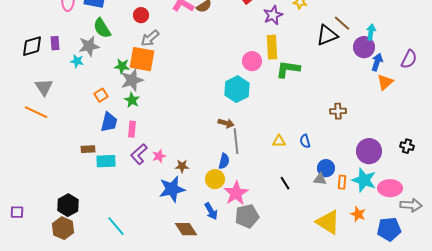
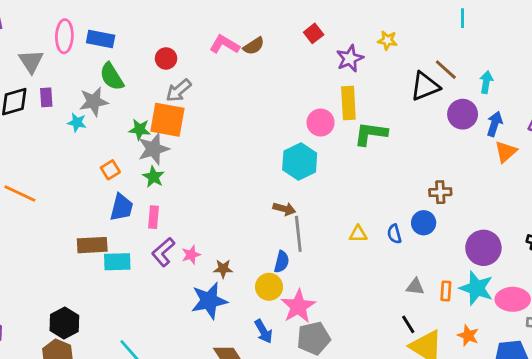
purple circle: (364, 47) -> (463, 114), moved
gray triangle: (44, 87) -> (31, 61), moved
brown rectangle: (88, 149) -> (92, 245), size x1.5
blue circle: (326, 168) -> (424, 223), moved
black line: (285, 183) -> (408, 324), moved

